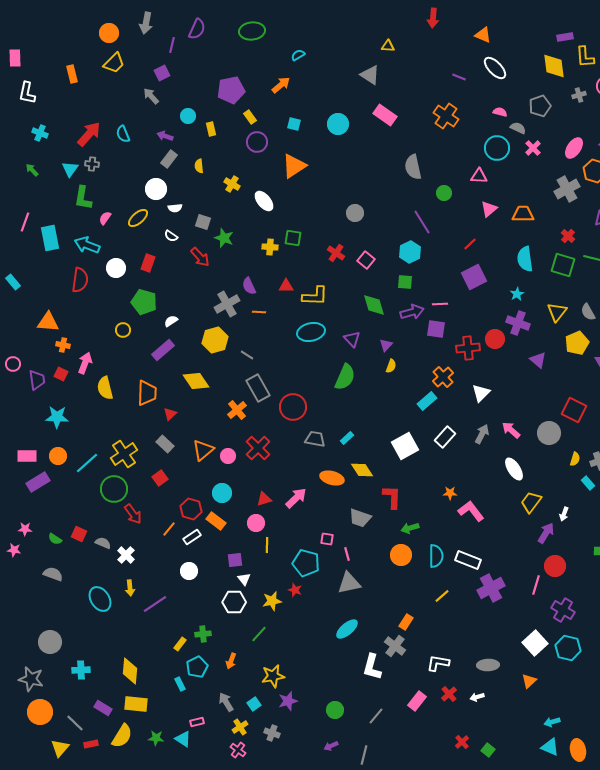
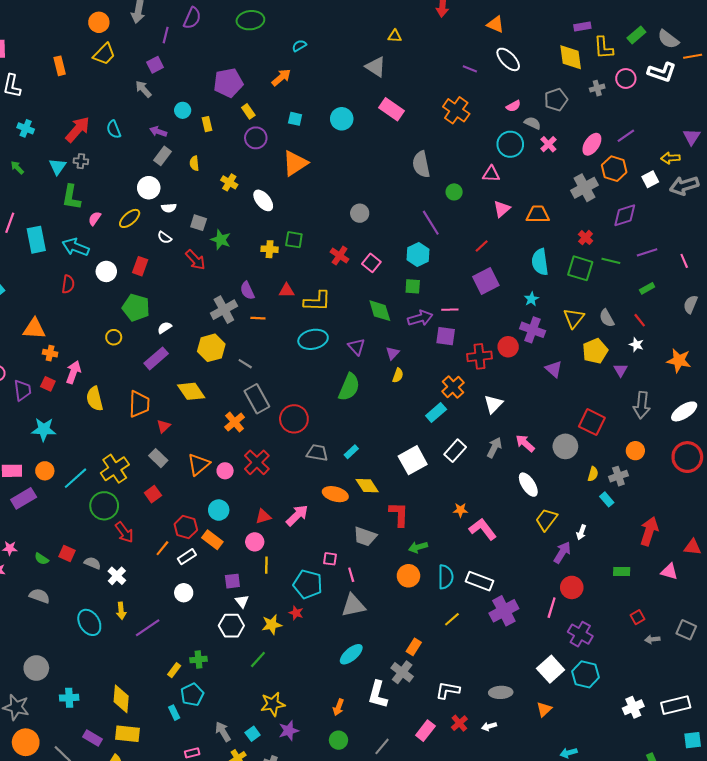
pink semicircle: (500, 112) -> (513, 106), turned 136
red semicircle: (80, 280) -> (68, 284), size x0.7
orange arrow: (231, 661) -> (338, 707), moved

